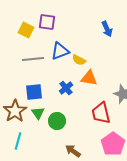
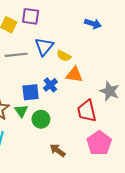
blue arrow: (107, 29) -> (93, 24), turned -49
blue triangle: (60, 51) -> (44, 46), turned -30
blue square: (34, 92) -> (31, 92), moved

